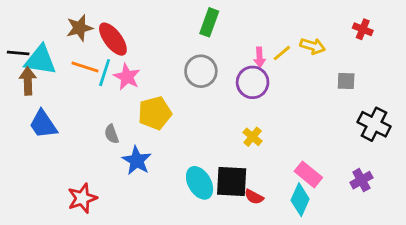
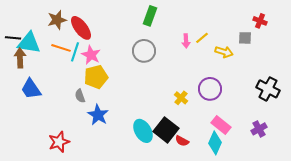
yellow arrow: (313, 46) -> (224, 52), moved
gray square: (346, 81) -> (245, 38), moved
purple circle: (253, 82) -> (210, 89), moved
yellow pentagon: (155, 113) -> (96, 77), moved
black square: (232, 181) -> (166, 130), turned 35

